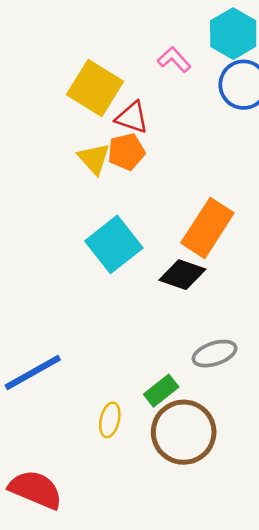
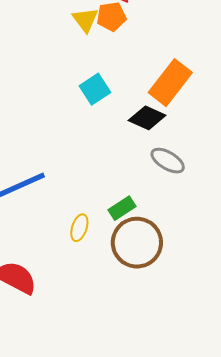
cyan square: (114, 244) -> (95, 89), size x0.7
gray ellipse: (215, 354) -> (168, 161), moved, turned 44

